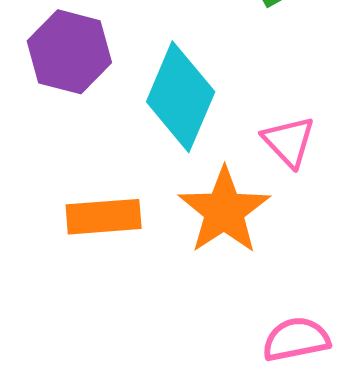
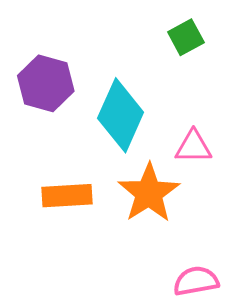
pink triangle: (289, 141) -> (193, 147), turned -48

